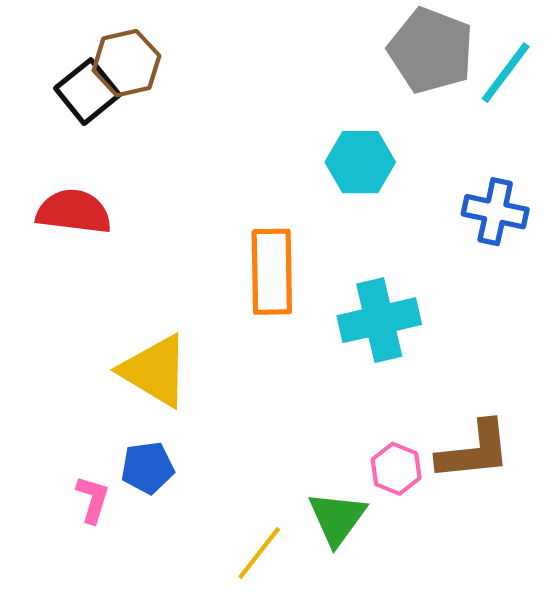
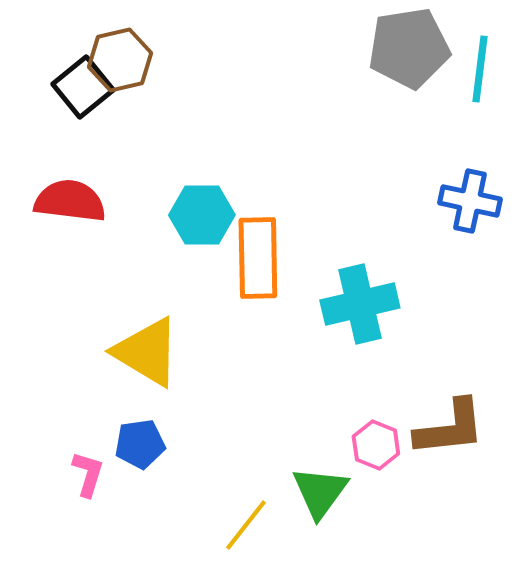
gray pentagon: (431, 50) -> (409, 48), turned -30
cyan line: (506, 73) -> (480, 69), turned -30
cyan hexagon: (360, 162) -> (202, 215), moved

